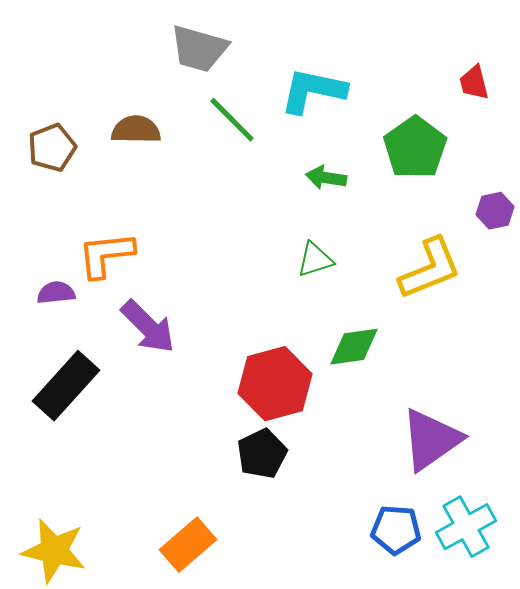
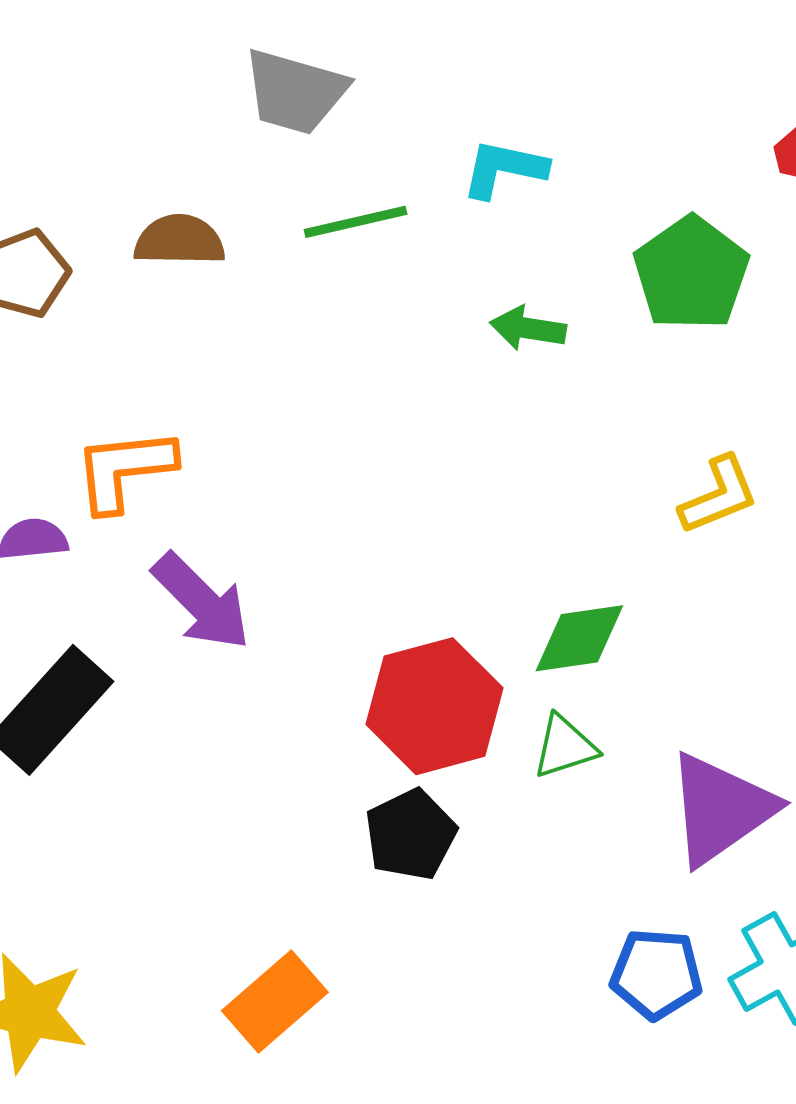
cyan L-shape: (313, 91) -> (504, 169), size x0.7
green line: (232, 120) -> (356, 222), turned -58
green triangle: (315, 260) -> (565, 747), moved
yellow L-shape: (430, 269) -> (719, 495), size x0.7

